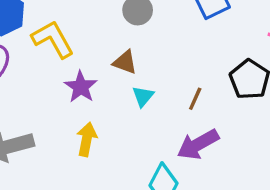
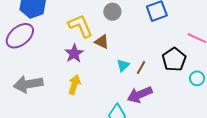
yellow L-shape: (53, 39) -> (80, 26), moved
cyan triangle: (143, 96) -> (123, 65), moved

